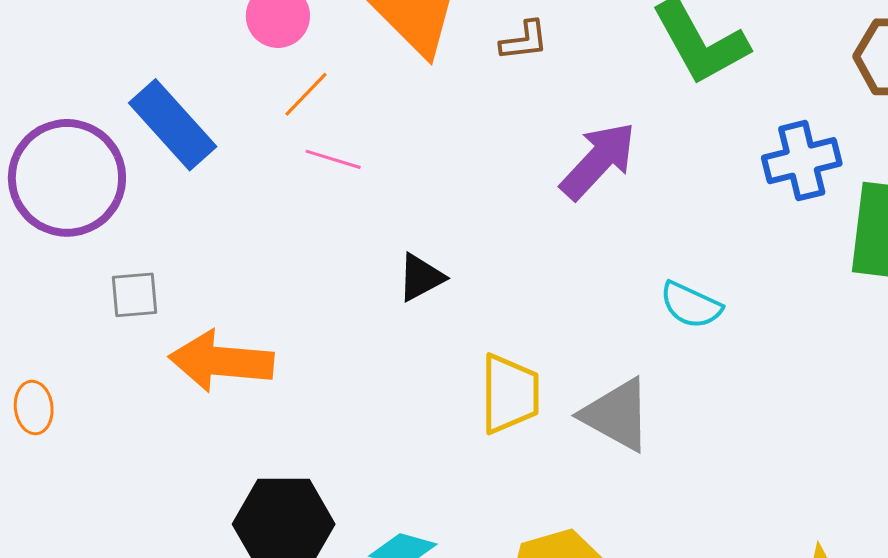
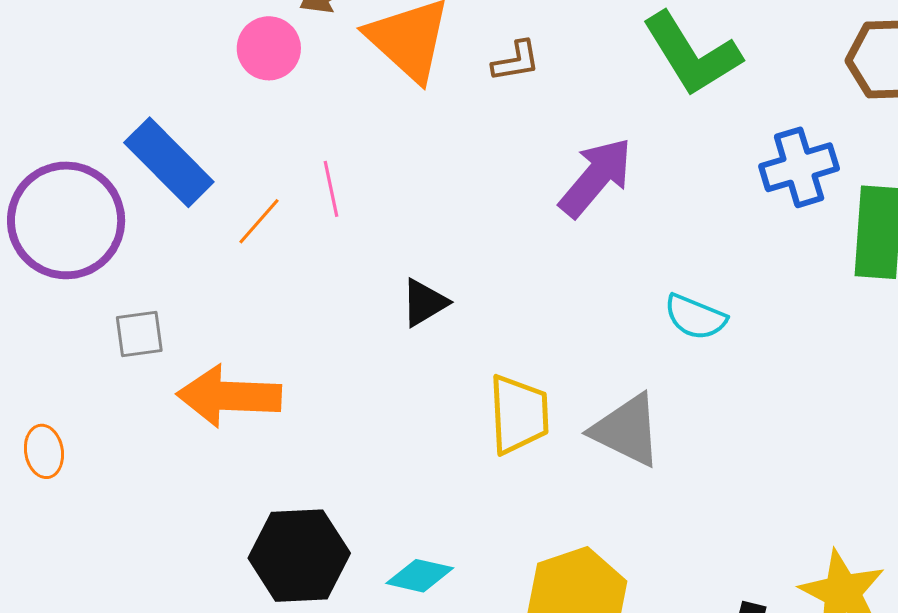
orange line: (306, 94) -> (259, 221), moved
pink line: (333, 159) -> (331, 189), turned 64

